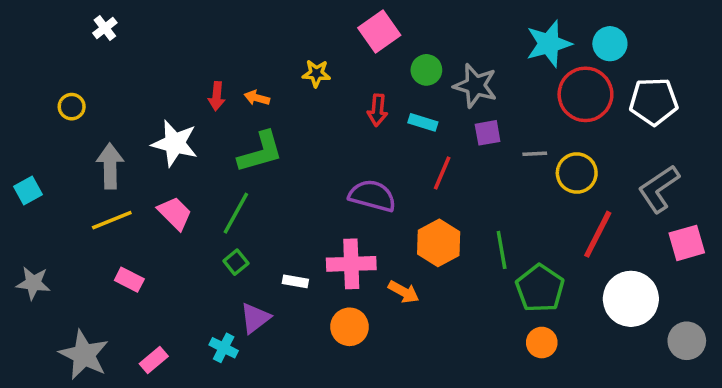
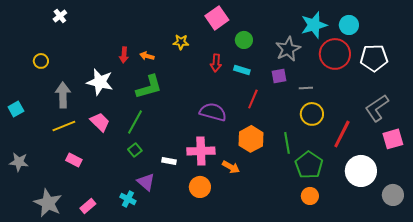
gray star: (475, 86) -> (288, 49), moved, turned 30
yellow circle: (577, 173) -> (312, 114), moved
purple triangle: (255, 318) -> (146, 182), turned -42

